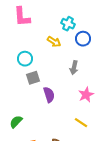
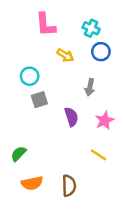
pink L-shape: (22, 17) -> (46, 25), moved
cyan cross: (68, 24) -> (91, 28), moved
purple semicircle: (49, 95) -> (71, 117), moved

